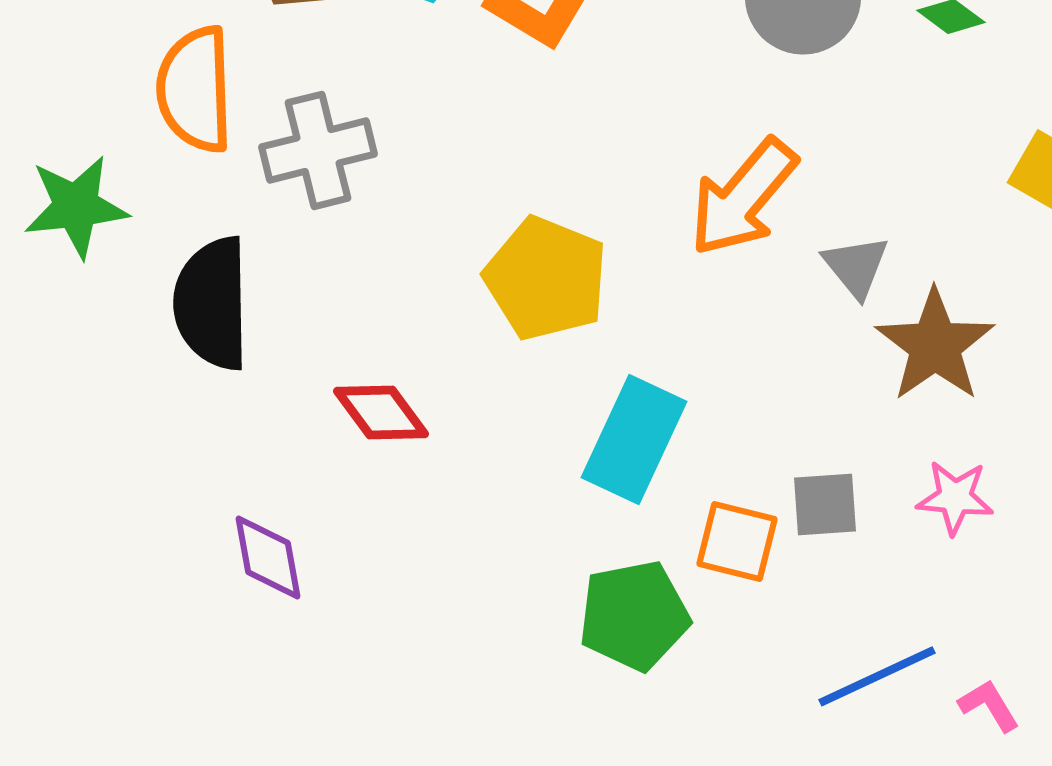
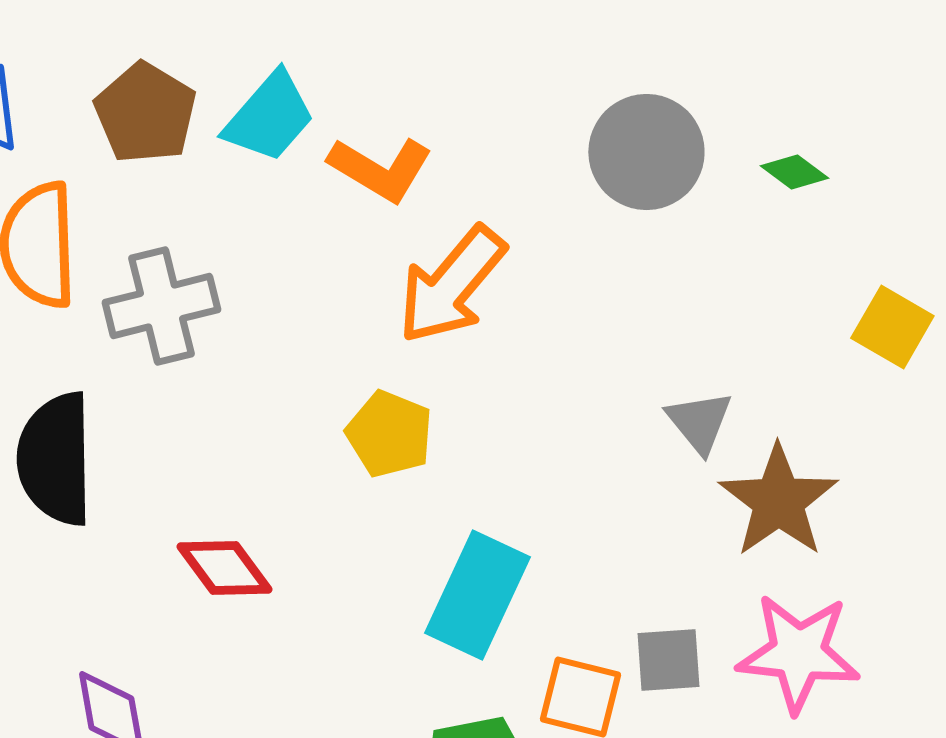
orange arrow: (743, 197) -> (451, 285), moved
yellow pentagon: (546, 278) -> (389, 434), size x0.7
pink star: (955, 497) -> (798, 653), size x1.6

